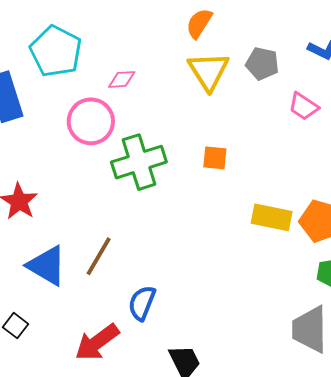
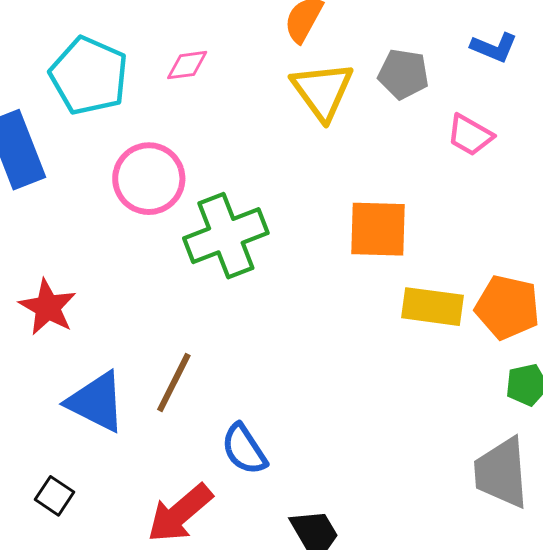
pink diamond: (122, 79) -> (187, 65), moved
orange square: (215, 158) -> (378, 229), moved, size x1.6
blue semicircle: (142, 303) -> (244, 449), turned -51

